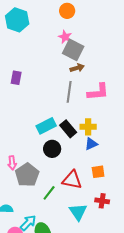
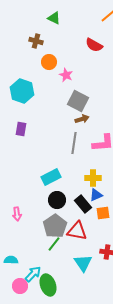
orange circle: (67, 11) -> (49, 62), moved
cyan hexagon: (17, 20) -> (22, 91), moved
pink star: (65, 37) -> (66, 75), moved
black rectangle: (68, 129) -> (83, 204), moved
orange square: (98, 172) -> (103, 213), moved
gray pentagon: (27, 175) -> (55, 226), moved

